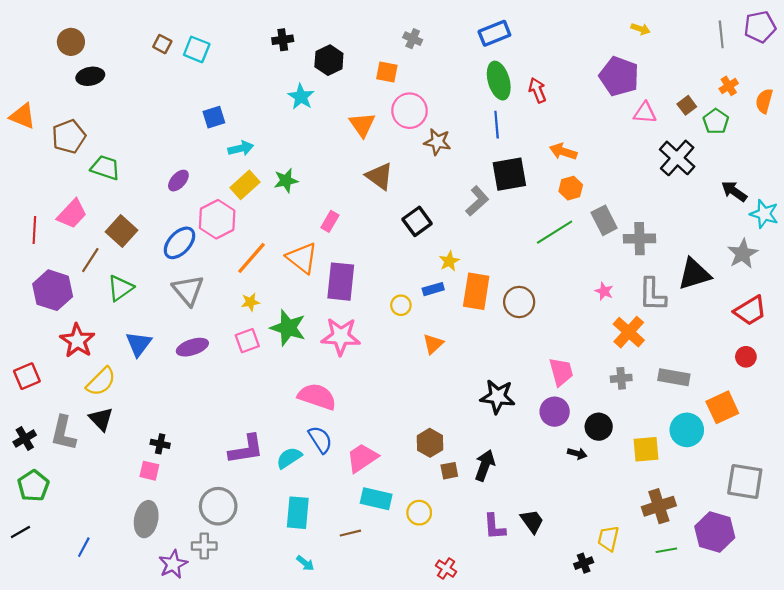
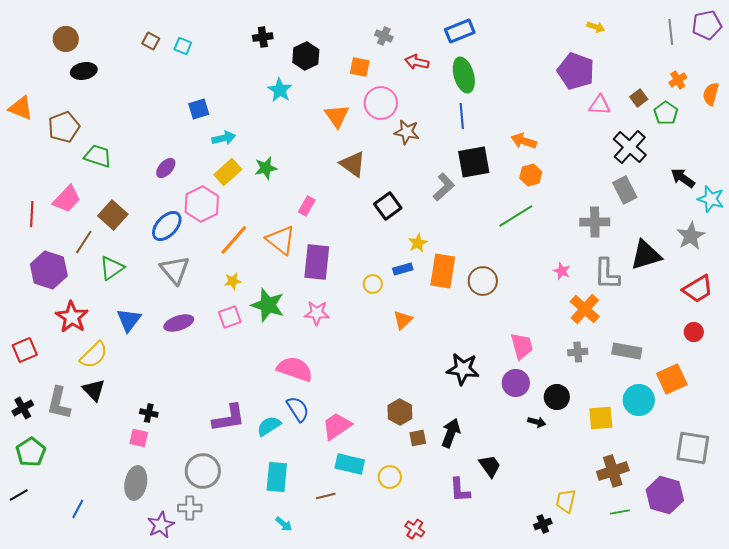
cyan square: (197, 49) -> (183, 46), size x0.7
red arrow: (537, 90) -> (417, 62), moved, turned -55
gray rectangle: (604, 220) -> (625, 190), moved
pink star: (341, 336) -> (317, 313), size x0.7
black trapezoid: (532, 521) -> (490, 466), moved

